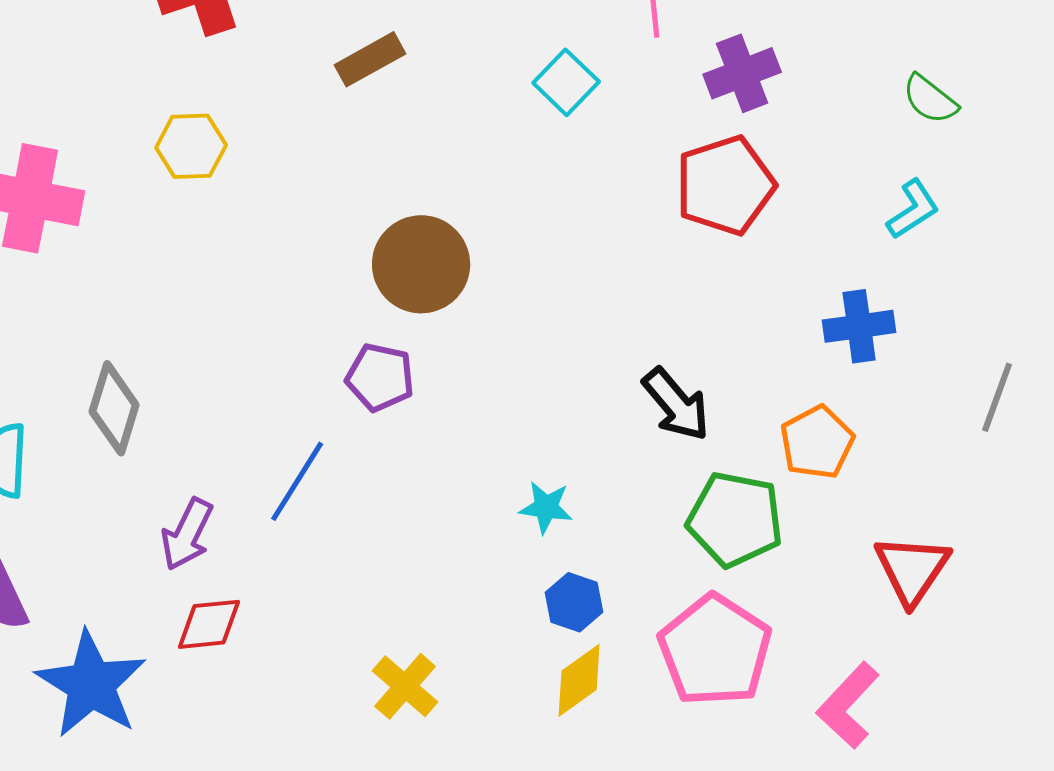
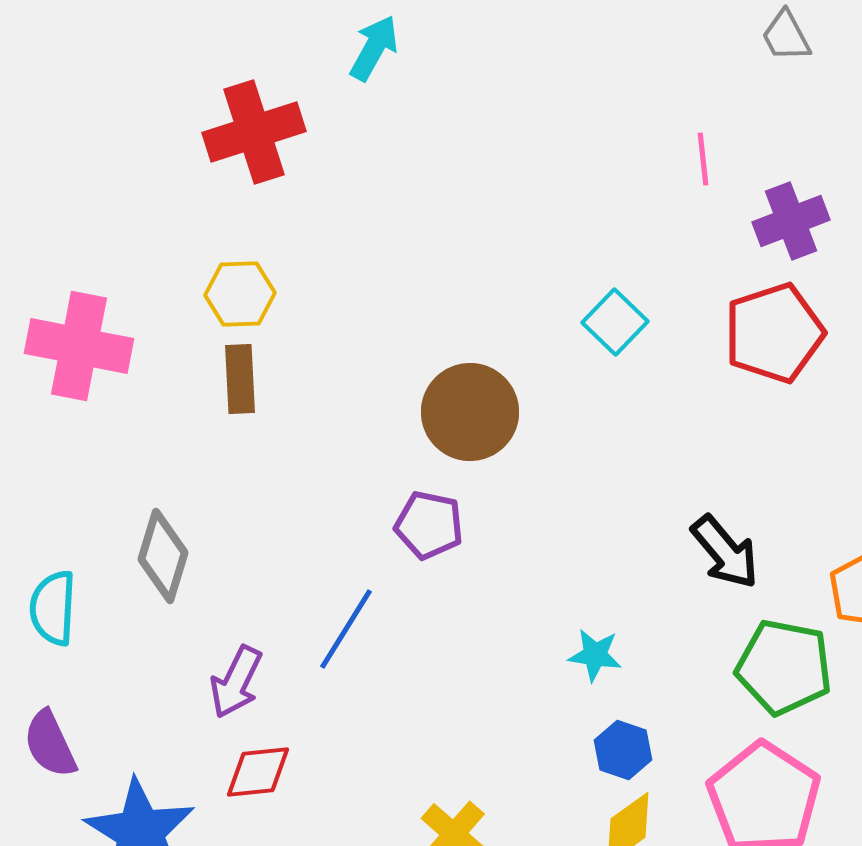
brown rectangle: (370, 59) -> (240, 379), moved, turned -64
cyan square: (566, 82) -> (615, 322), moved

